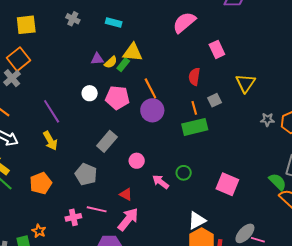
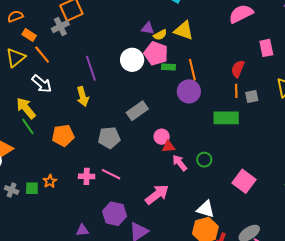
green rectangle: (123, 65) -> (169, 67), moved, turned 40
white circle: (90, 93) -> (132, 60), size x1.5
pink pentagon: (117, 98) -> (156, 53), moved
orange line: (194, 108) -> (236, 91), moved
gray pentagon: (86, 174) -> (109, 138), turned 30
red triangle: (126, 194) -> (169, 146), moved, turned -48
pink arrow: (128, 219) -> (157, 194), moved
white triangle: (197, 220) -> (206, 209), turned 30

